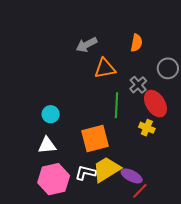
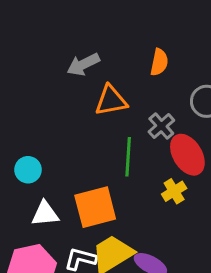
yellow cross: (147, 128) -> (174, 191), turned 35
white triangle: (47, 145) -> (45, 214), moved

